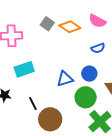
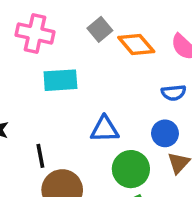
cyan rectangle: (24, 69) -> (60, 80), moved
blue circle: (89, 74) -> (165, 133), moved

